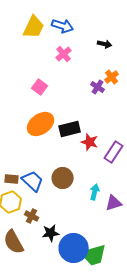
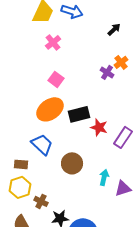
black arrow: (105, 44) -> (114, 29), turned -56
pink cross: (64, 54) -> (53, 42), moved
pink square: (40, 87) -> (56, 79), moved
blue trapezoid: (33, 181) -> (42, 144), moved

